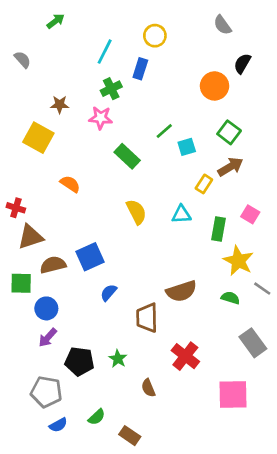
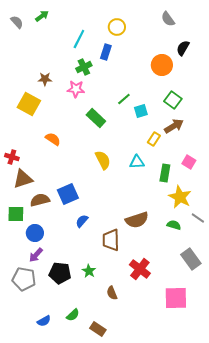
gray semicircle: (23, 60) -> (17, 22), moved
gray pentagon: (46, 392) -> (24, 279), moved

